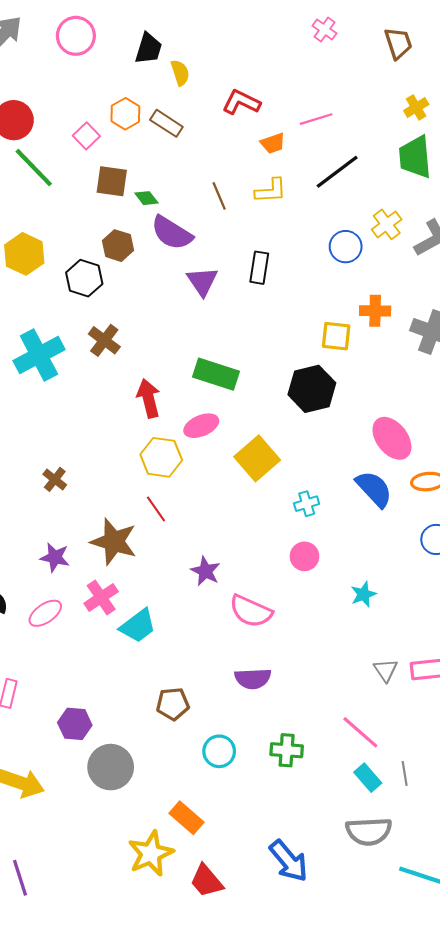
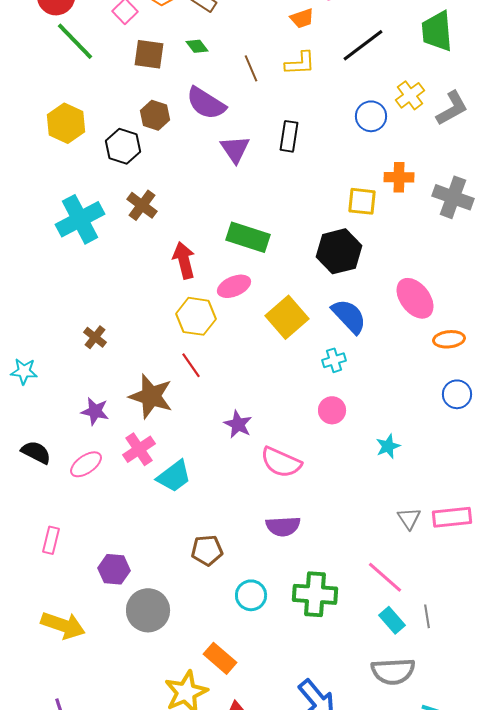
green diamond: (146, 198) -> (197, 46), moved
blue semicircle: (374, 489) -> (349, 316), moved
green cross: (287, 750) -> (315, 594), size x1.4

